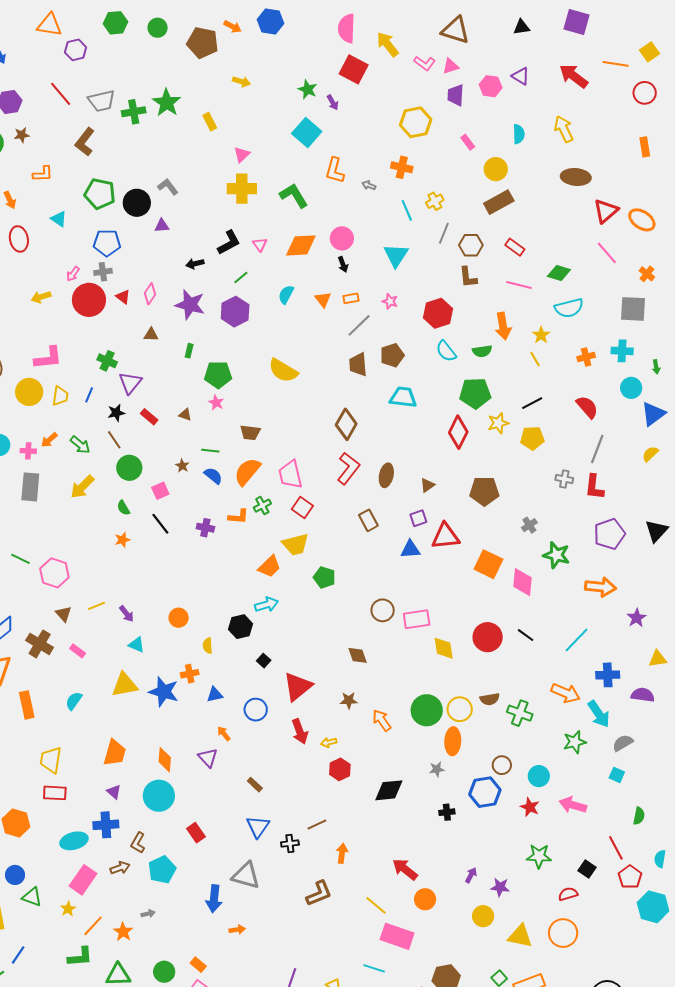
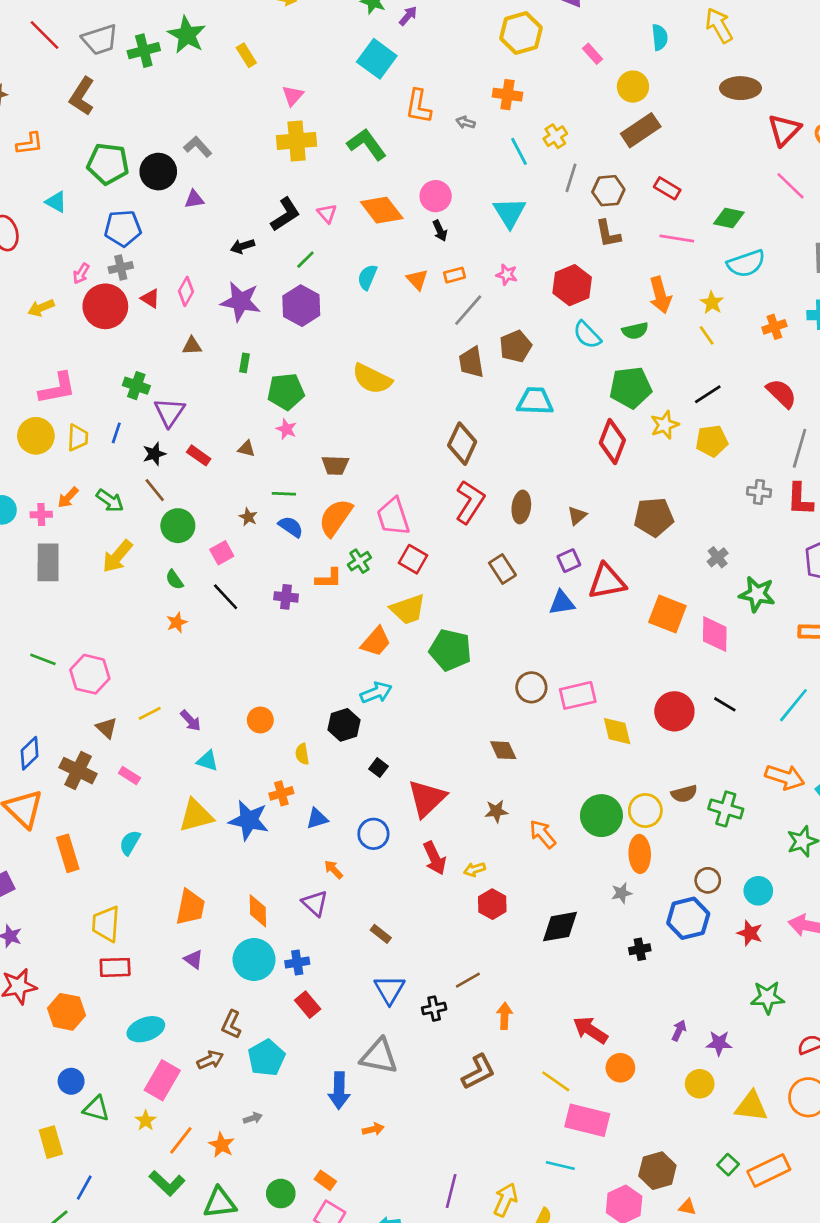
purple arrow: (333, 102) -> (408, 16), turned -105
orange diamond: (301, 245) -> (382, 210), turned 60
green pentagon: (324, 577) -> (450, 650), size x1.4
blue cross: (106, 825) -> (297, 963), moved, size x0.7
green L-shape: (80, 957) -> (167, 1183), turned 52

